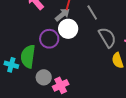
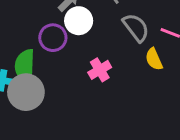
gray circle: (44, 77) -> (26, 92), moved, size x1.6
pink cross: (61, 85) -> (100, 70), moved

